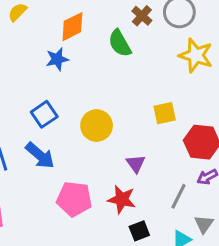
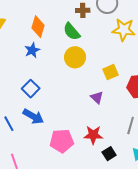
brown cross: (142, 16) -> (83, 10), turned -32
orange diamond: (72, 27) -> (38, 27), turned -35
yellow circle: (97, 126) -> (75, 57), moved
purple triangle: (136, 164) -> (97, 97), moved

